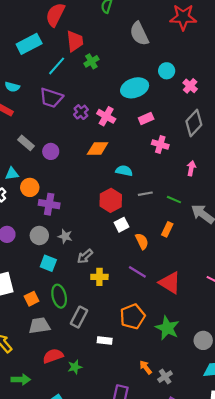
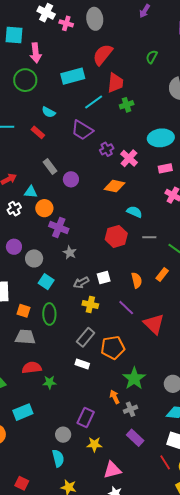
white square: (121, 225) -> (104, 277), moved
gray circle: (39, 235) -> (34, 258), moved
gray star: (65, 236) -> (70, 253), moved
orange square: (32, 299) -> (24, 311), turned 32
gray rectangle: (79, 317) -> (86, 337), moved
green star: (167, 328) -> (134, 378), moved

